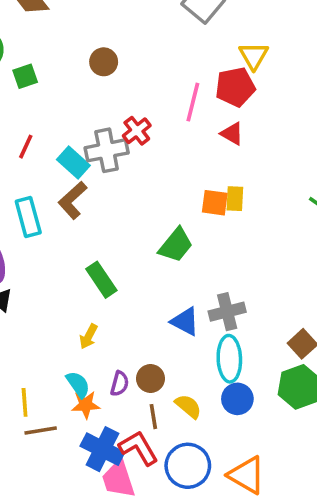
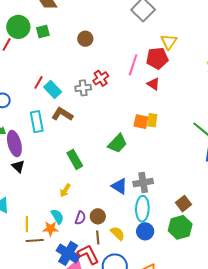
green square: (25, 76) -> (43, 32), moved
gray cross: (107, 150) -> (83, 88), size x0.7
cyan rectangle: (73, 162) -> (53, 90), moved
brown L-shape: (73, 200) -> (62, 114), turned 70
orange star: (86, 405) -> (51, 229), moved

